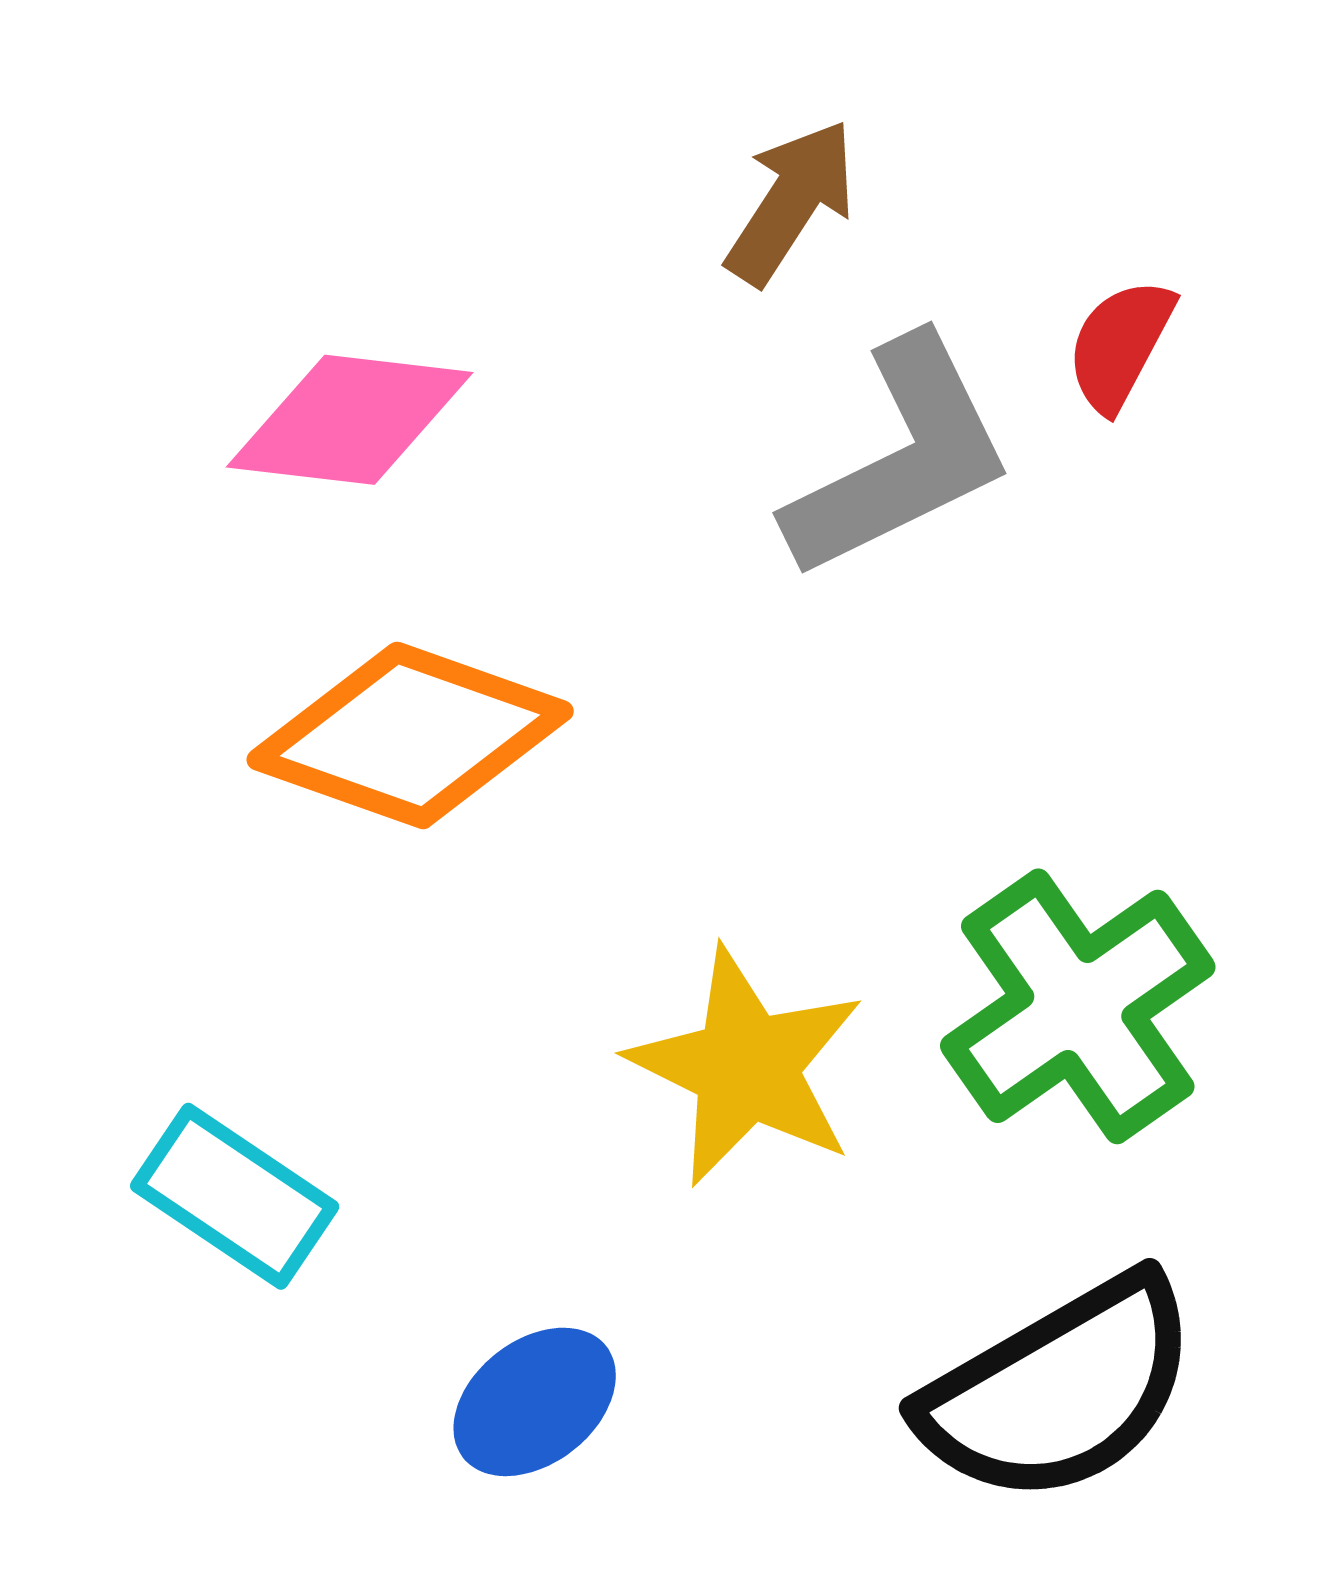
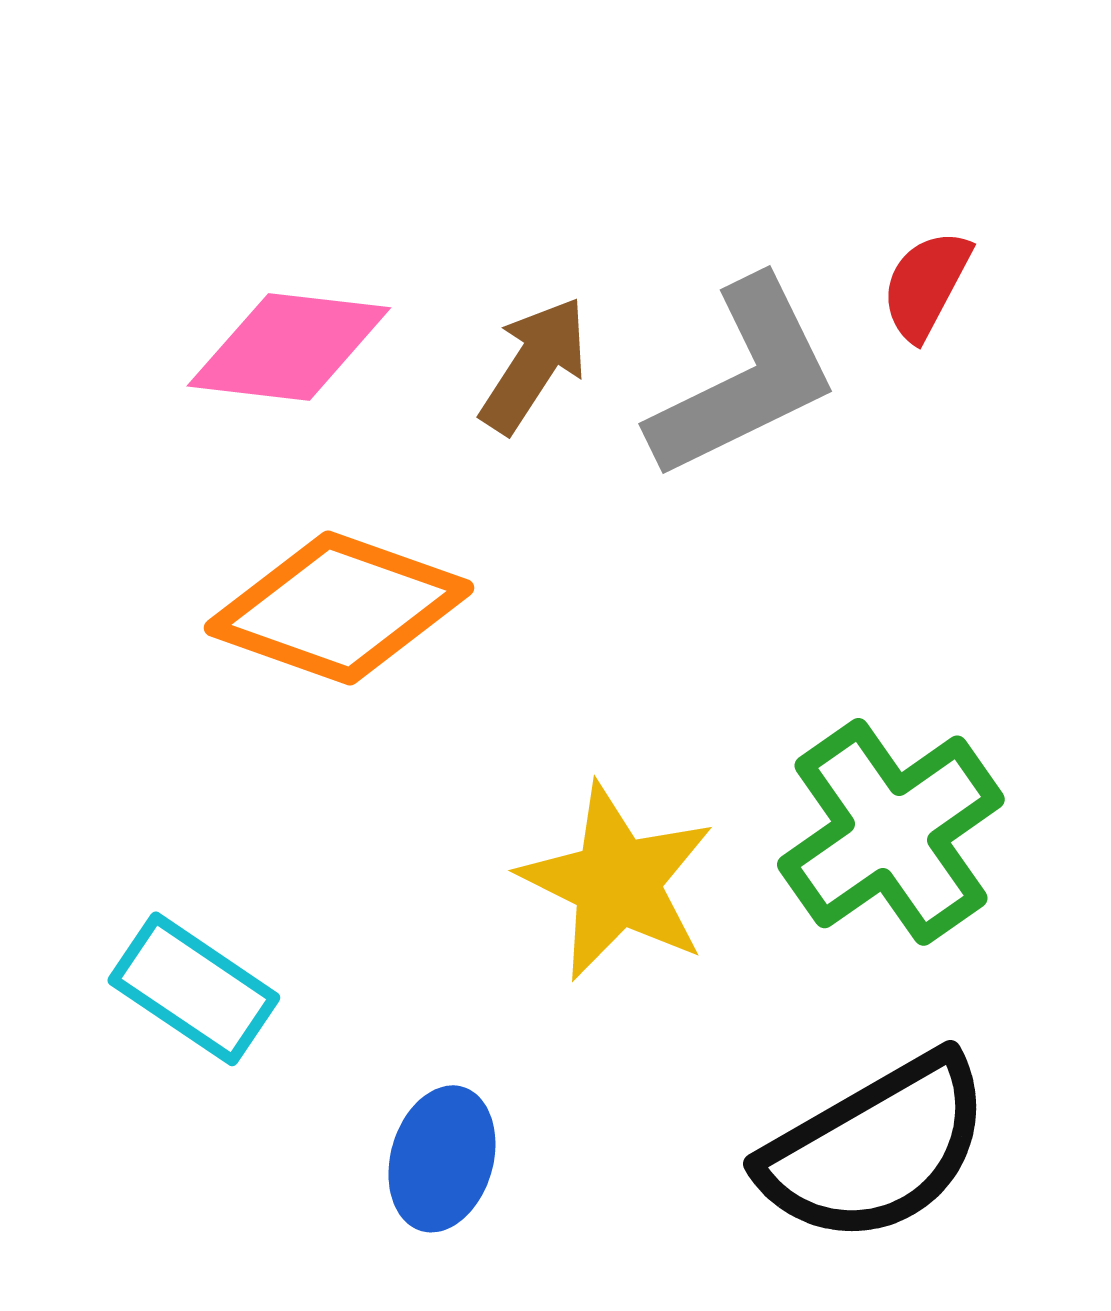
brown arrow: (791, 202) -> (534, 365), moved
blue ellipse: (535, 1402) -> (442, 1159), turned -36

